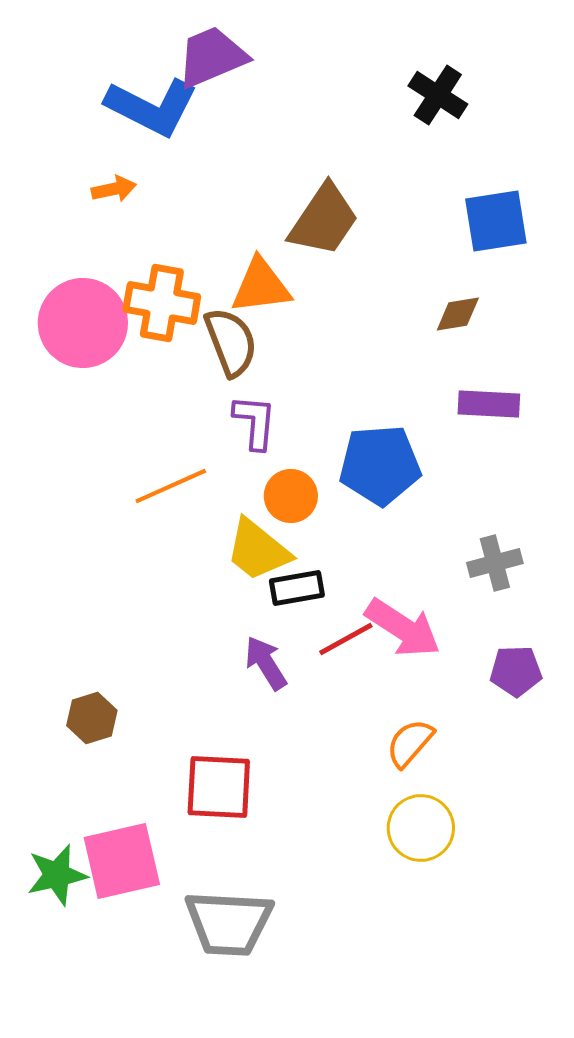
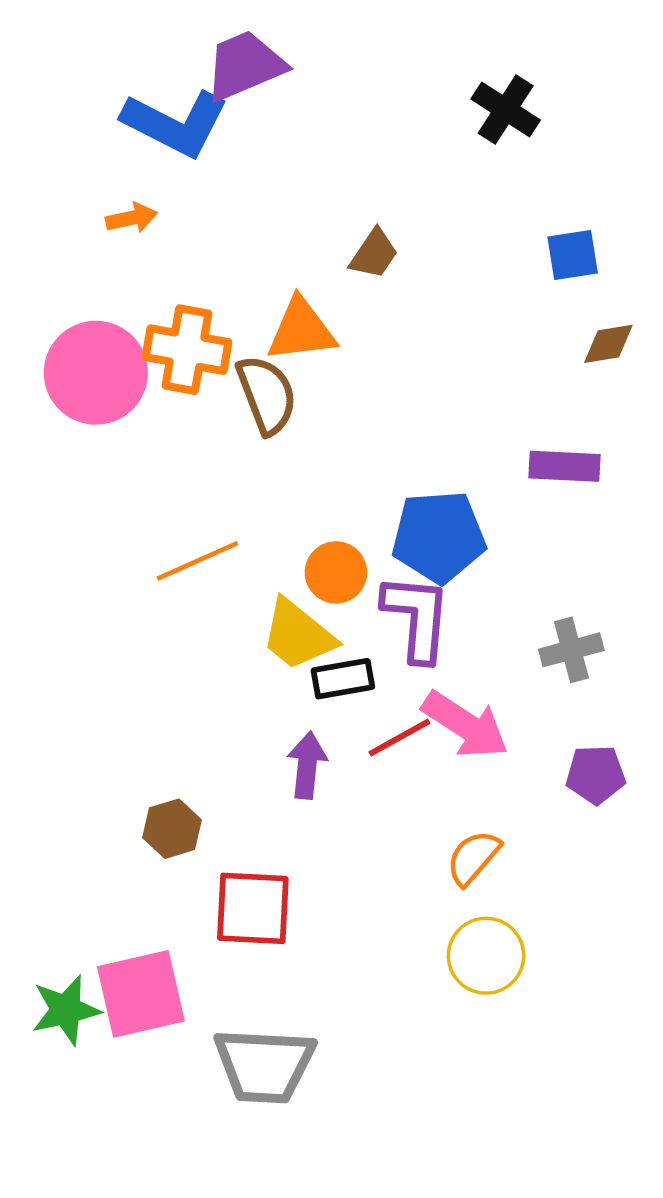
brown trapezoid: (324, 220) -> (374, 254), size x0.6
blue square: (496, 221) -> (573, 255), size x0.7
brown diamond: (458, 314) -> (608, 344), moved
purple L-shape: (255, 422) -> (417, 617), moved, size x1.4
purple arrow: (266, 663) -> (307, 765), turned 38
brown hexagon: (92, 718) -> (172, 829), moved

